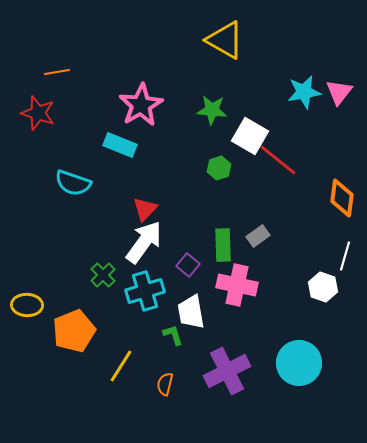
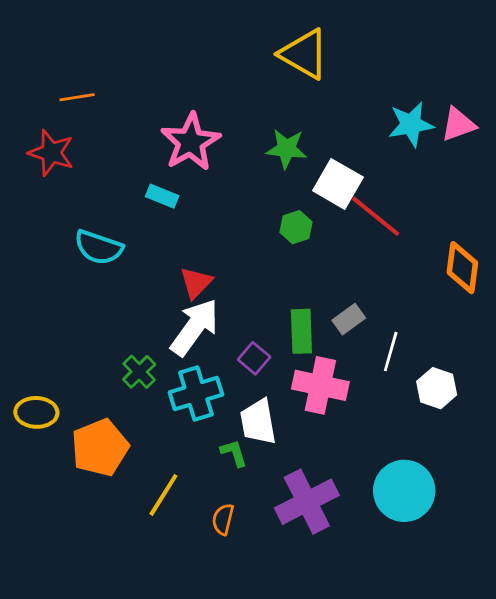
pink triangle: (339, 92) -> (458, 124), turned 32
cyan rectangle: (120, 145) -> (162, 196), size x0.7
white line: (345, 256) -> (391, 352), moved

